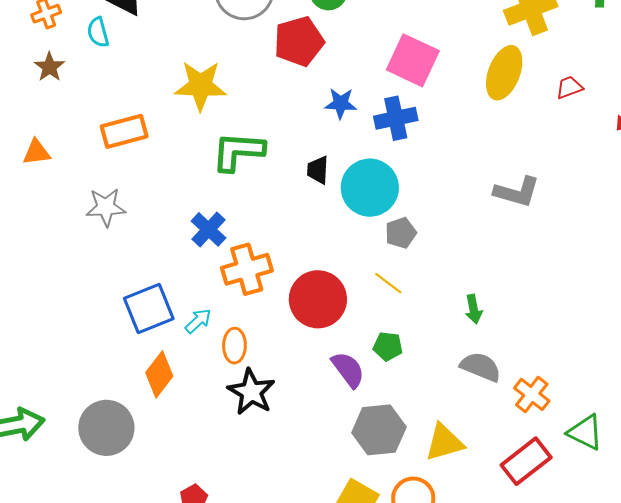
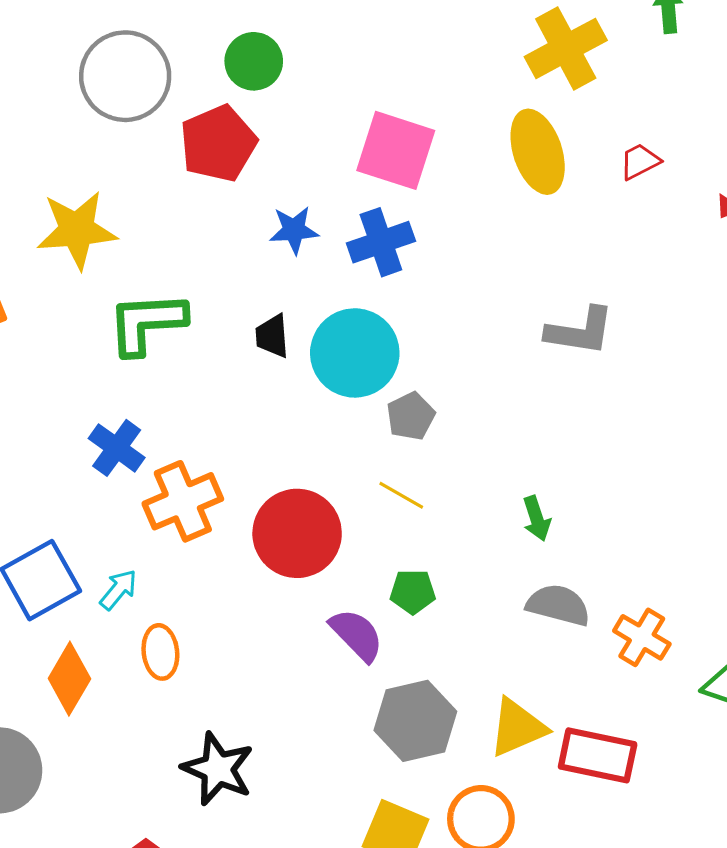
yellow ellipse: (504, 73) -> (538, 152), turned -32
orange ellipse: (234, 346) -> (160, 652), moved
black star: (251, 392) -> (218, 769), moved
red rectangle: (526, 461) -> (598, 755), moved, turned 57

